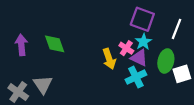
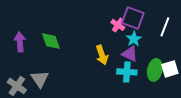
pink cross: (126, 48) -> (118, 25), moved
green ellipse: (166, 61) -> (155, 70), moved
cyan cross: (136, 77) -> (127, 72), turned 30

